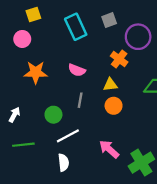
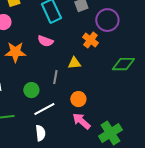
pink semicircle: (77, 70) -> (45, 41), moved
yellow triangle: (110, 85) -> (74, 63), moved
orange circle: (114, 106) -> (78, 99), moved

